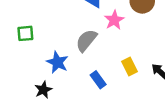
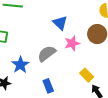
yellow rectangle: (130, 66) -> (87, 75), moved, turned -32

